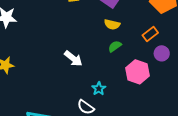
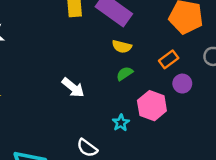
cyan star: (99, 89) -> (121, 123), moved

